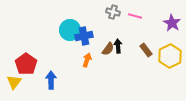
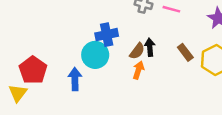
cyan circle: (70, 30) -> (95, 55), moved
orange arrow: (87, 60) -> (138, 70), moved
blue arrow: (51, 80) -> (75, 79), moved

